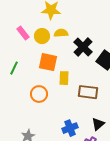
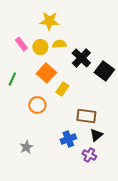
orange square: (48, 62) -> (46, 73), turned 30
yellow rectangle: (64, 78) -> (62, 89), turned 32
brown rectangle: (88, 92) -> (86, 116), moved

